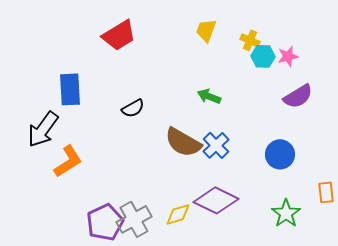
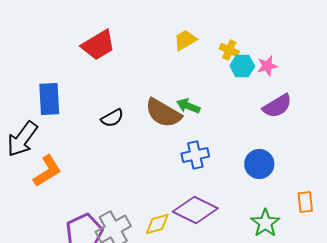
yellow trapezoid: (206, 30) -> (185, 40), turned 40
brown semicircle: (183, 142) -> (163, 113), moved
blue cross: (216, 145) -> (195, 155), turned 32

